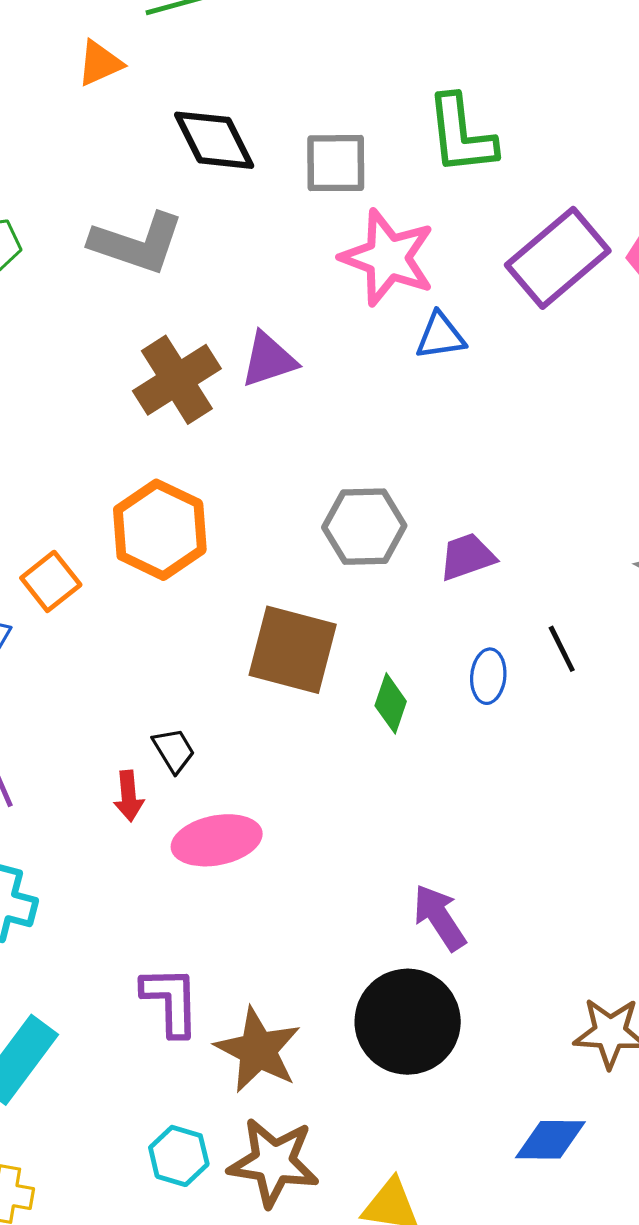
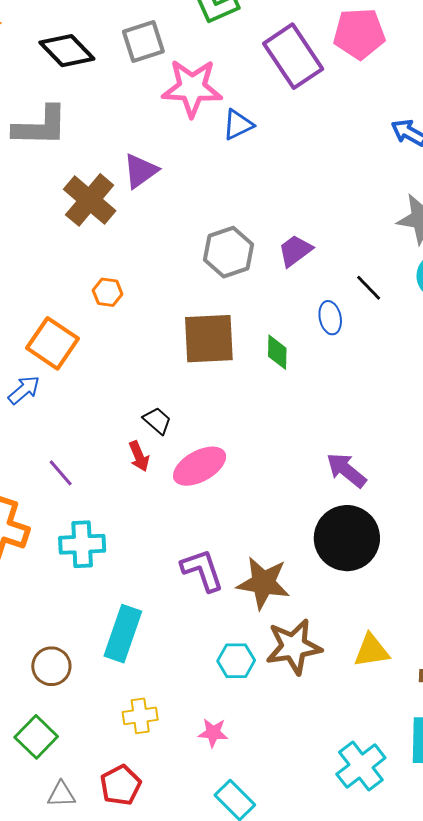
purple rectangle: (558, 258) -> (293, 56), turned -66
orange hexagon: (160, 530) -> (108, 292), size x0.5
orange square: (51, 581) -> (52, 343), size x1.4

